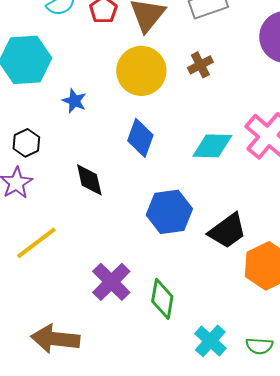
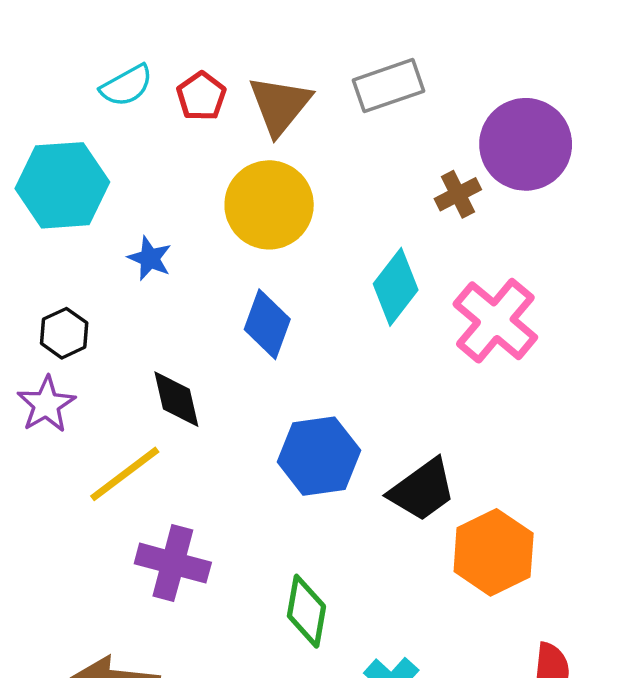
brown cross: (200, 65) -> (458, 194), moved
cyan diamond: (212, 146) -> (396, 287), moved, turned -54
yellow line: (36, 243) -> (125, 474), moved
purple cross: (111, 282) -> (173, 563), moved, turned -30

